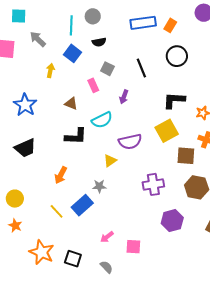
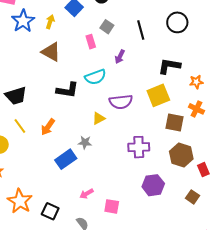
brown triangle: (71, 104) -> (51, 52), moved, size x1.5
blue star: (25, 105) -> (23, 21), moved
yellow line: (57, 211) -> (20, 126), moved

